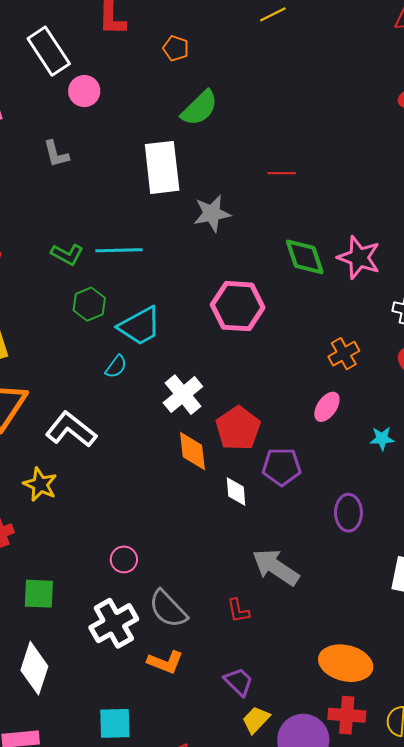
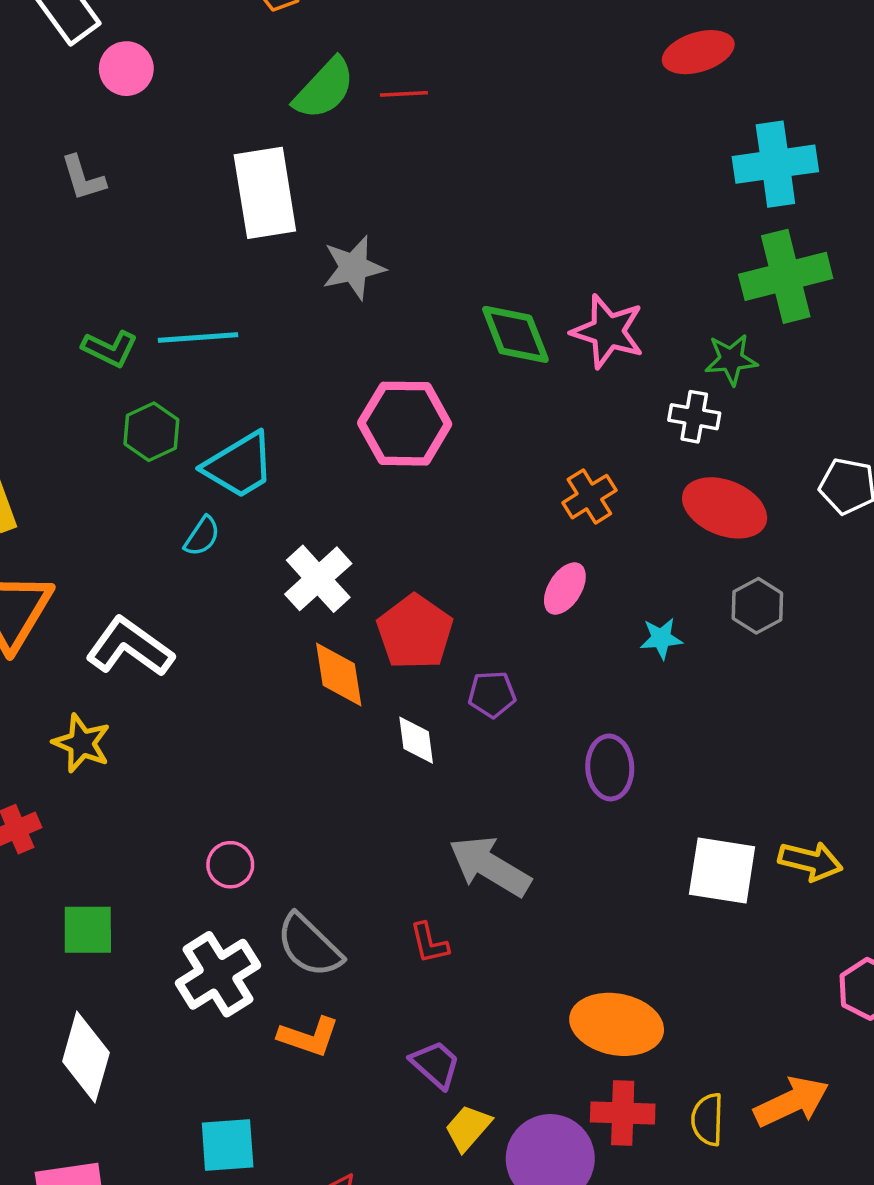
red line: (282, 173) -> (404, 94), moved
purple pentagon: (282, 467) -> (492, 694), size x0.7

